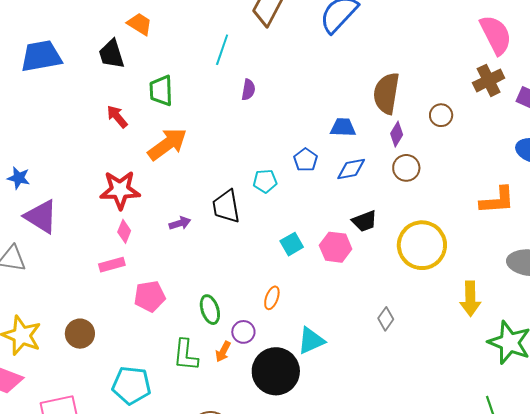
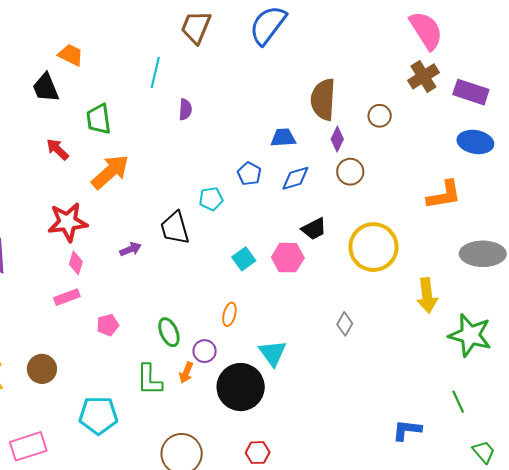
pink pentagon: (150, 296) -> (108, 325), size x0.7
cyan triangle: (311, 341) -> (273, 353), turned -36

